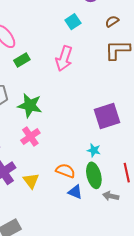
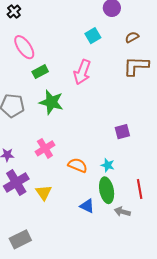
green star: (30, 105) -> (51, 102), moved
purple square: (107, 116) -> (122, 132), size x0.6
orange semicircle: (65, 171) -> (78, 165), moved

